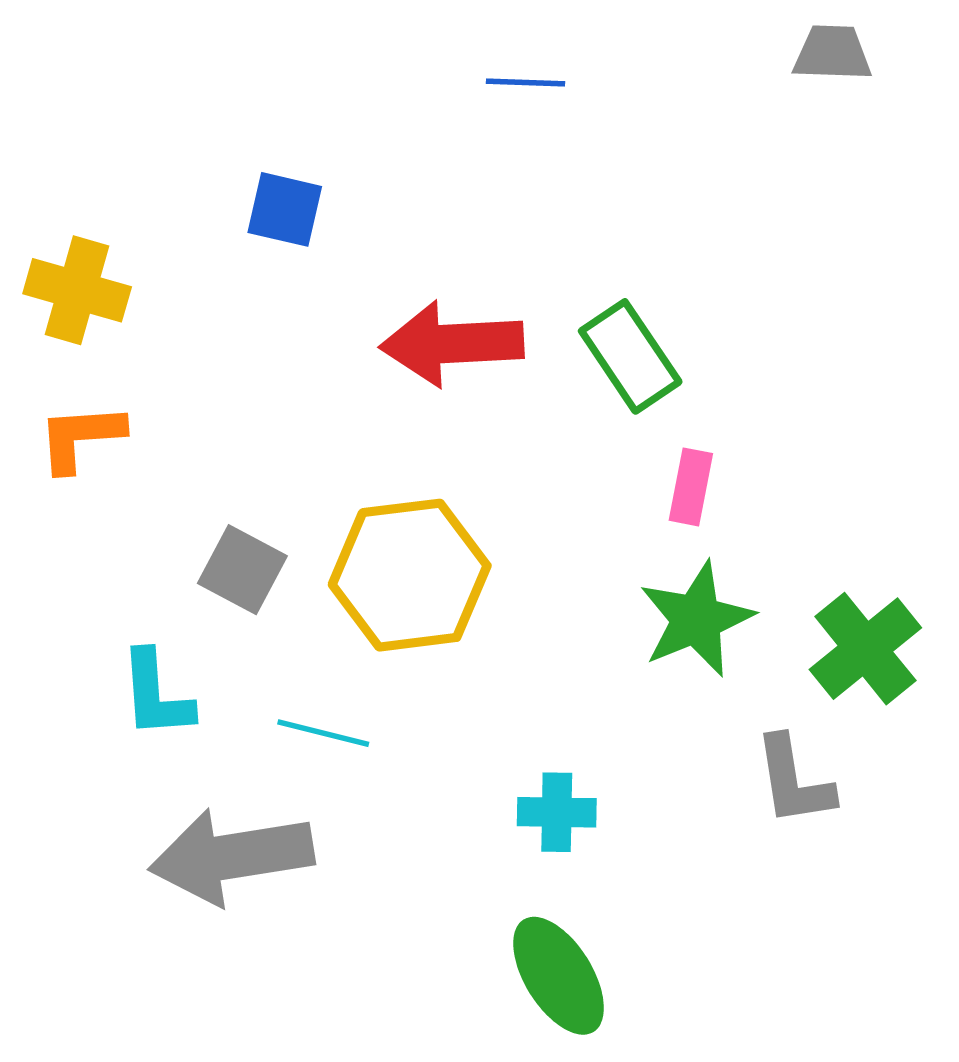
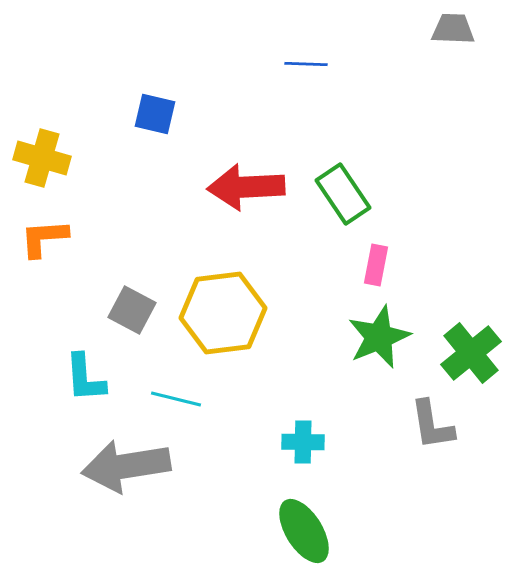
blue line: (525, 83) -> (306, 64), moved

